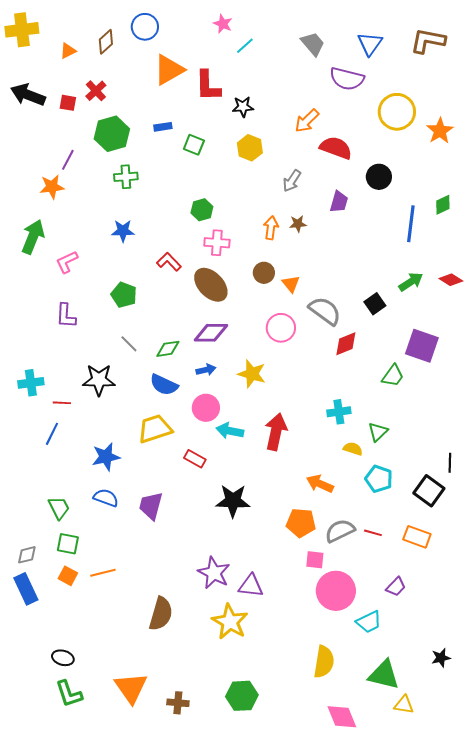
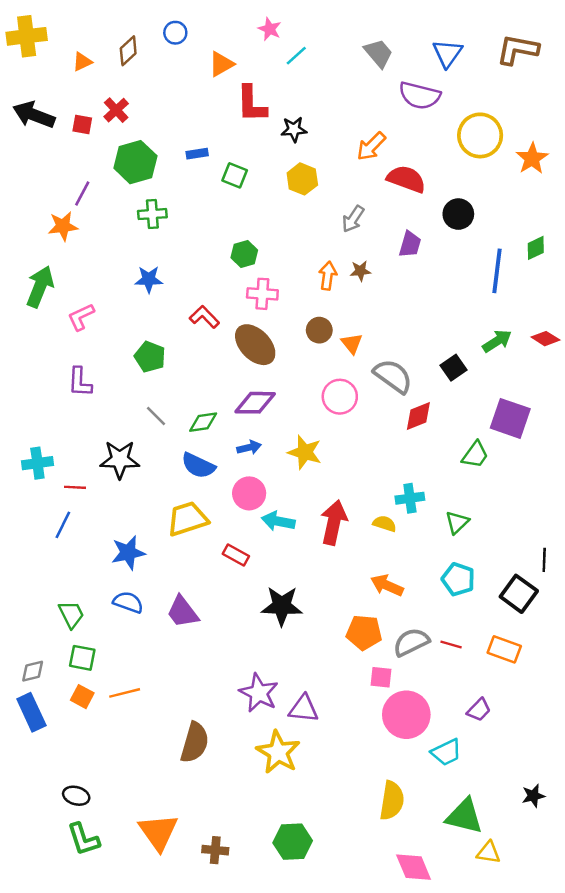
blue circle: (145, 27) -> (175, 33), size x0.7
orange triangle: (169, 70) -> (221, 64), moved, size x0.7
yellow semicircle: (353, 449) -> (385, 524), moved
purple trapezoid: (151, 506) -> (183, 612), turned -52

